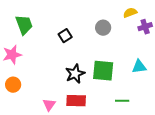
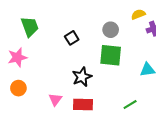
green square: (103, 71) -> (111, 55), moved
green line: (122, 101) -> (130, 104), turned -32
pink triangle: (49, 105) -> (55, 99), moved

